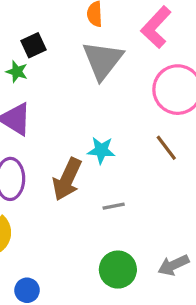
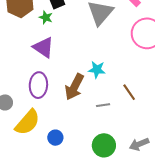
brown line: (166, 148) -> (129, 92), moved
blue circle: (27, 290) -> (55, 138), moved

